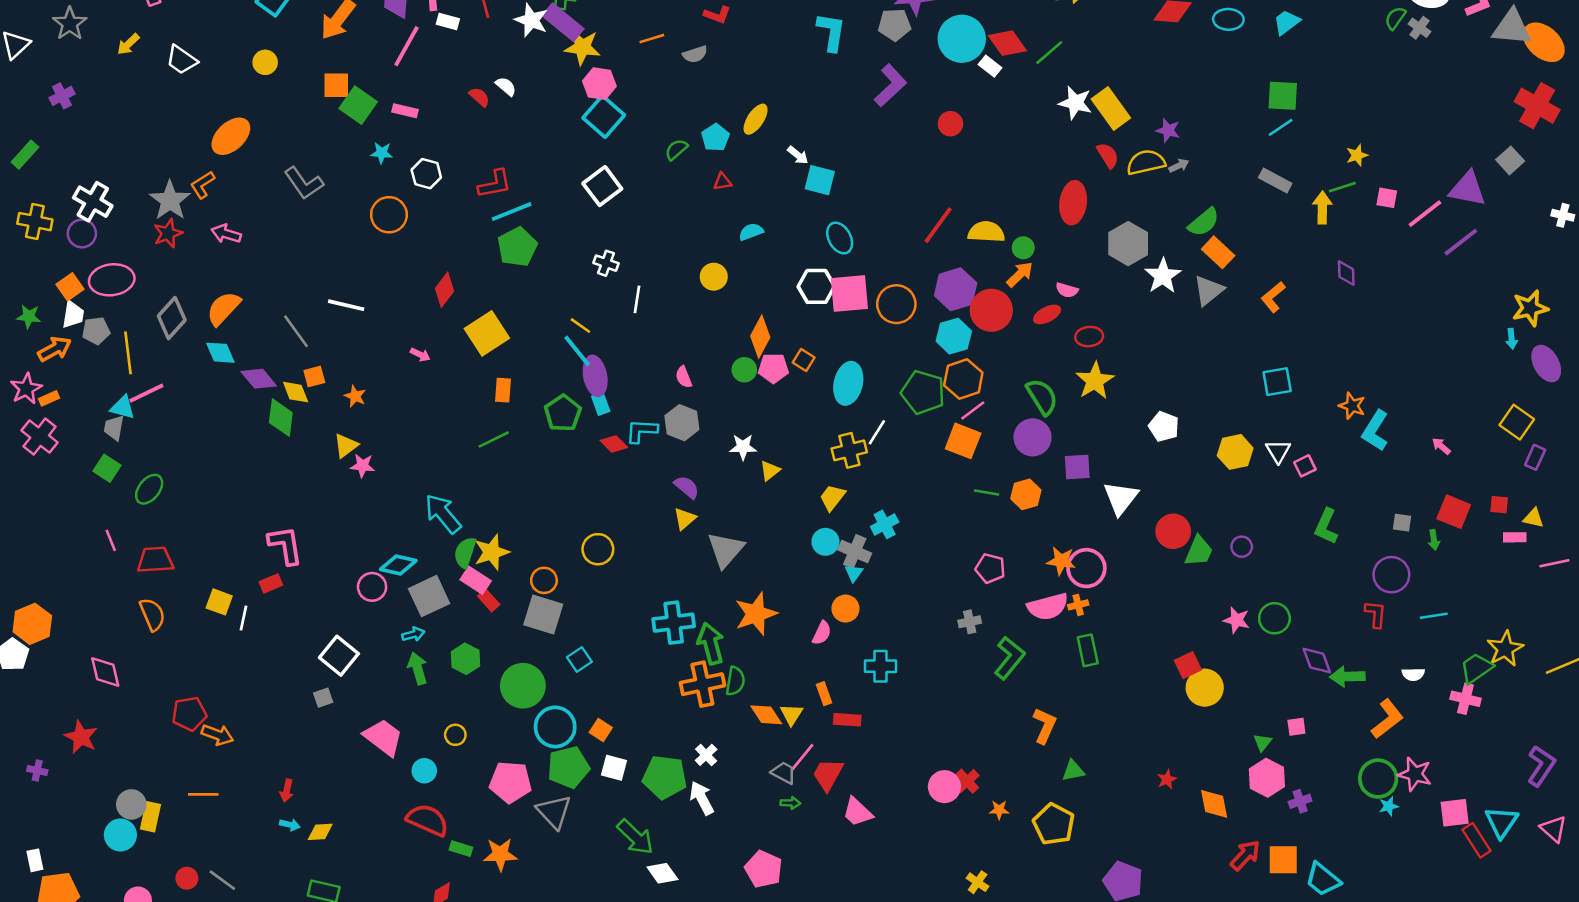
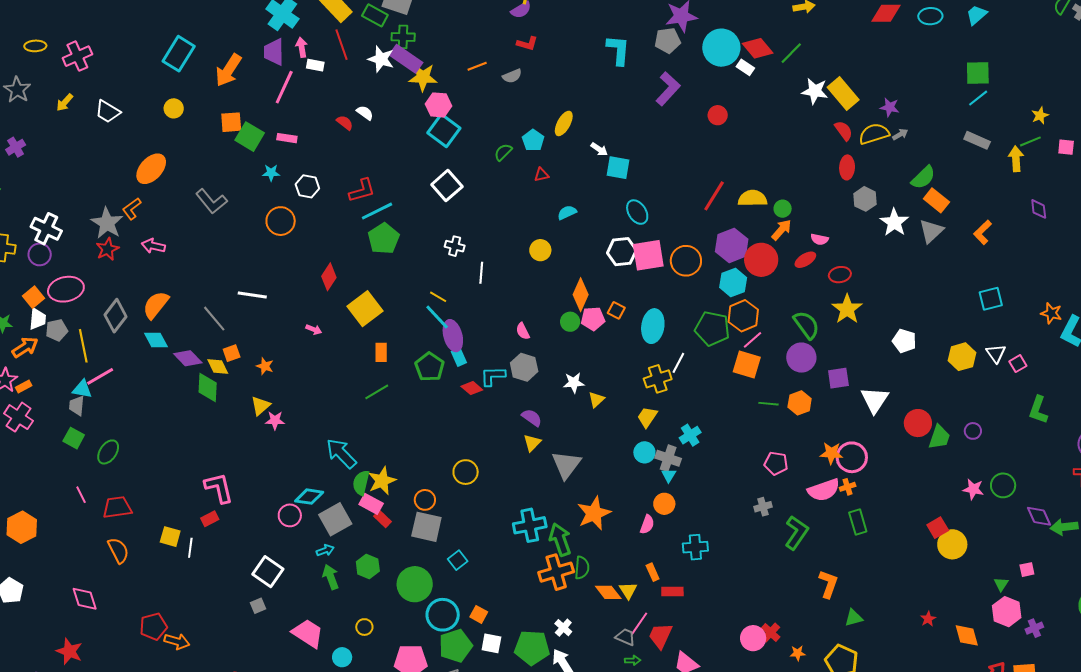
red ellipse: (1073, 203) -> (847, 167), moved, size x0.7
gray hexagon: (1128, 244) -> (865, 199), size x0.7
orange hexagon: (32, 624) -> (22, 527), moved

